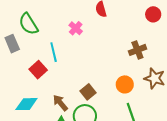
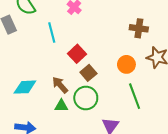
brown cross: (137, 50) -> (139, 28), turned 30
red square: (38, 70) -> (77, 54), moved

